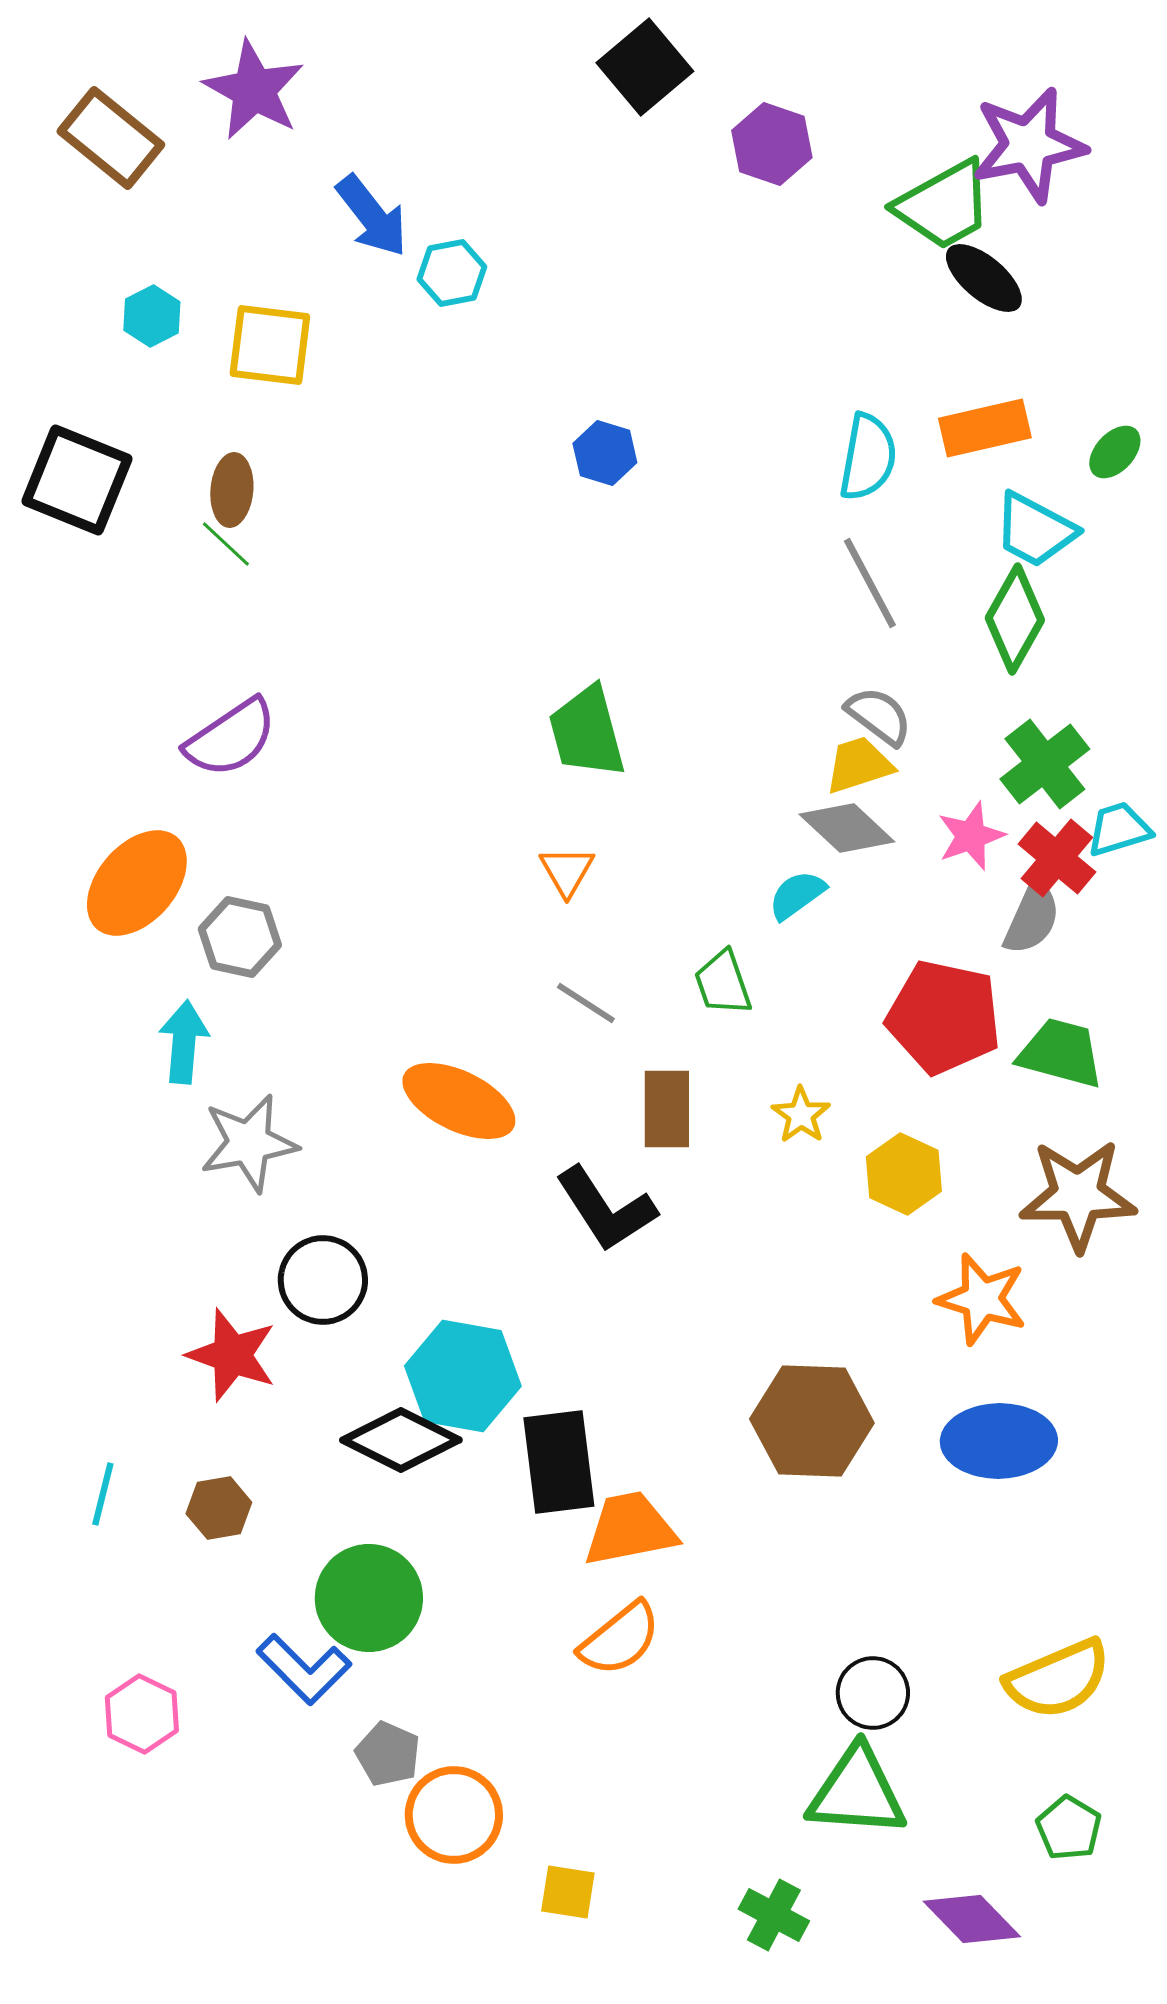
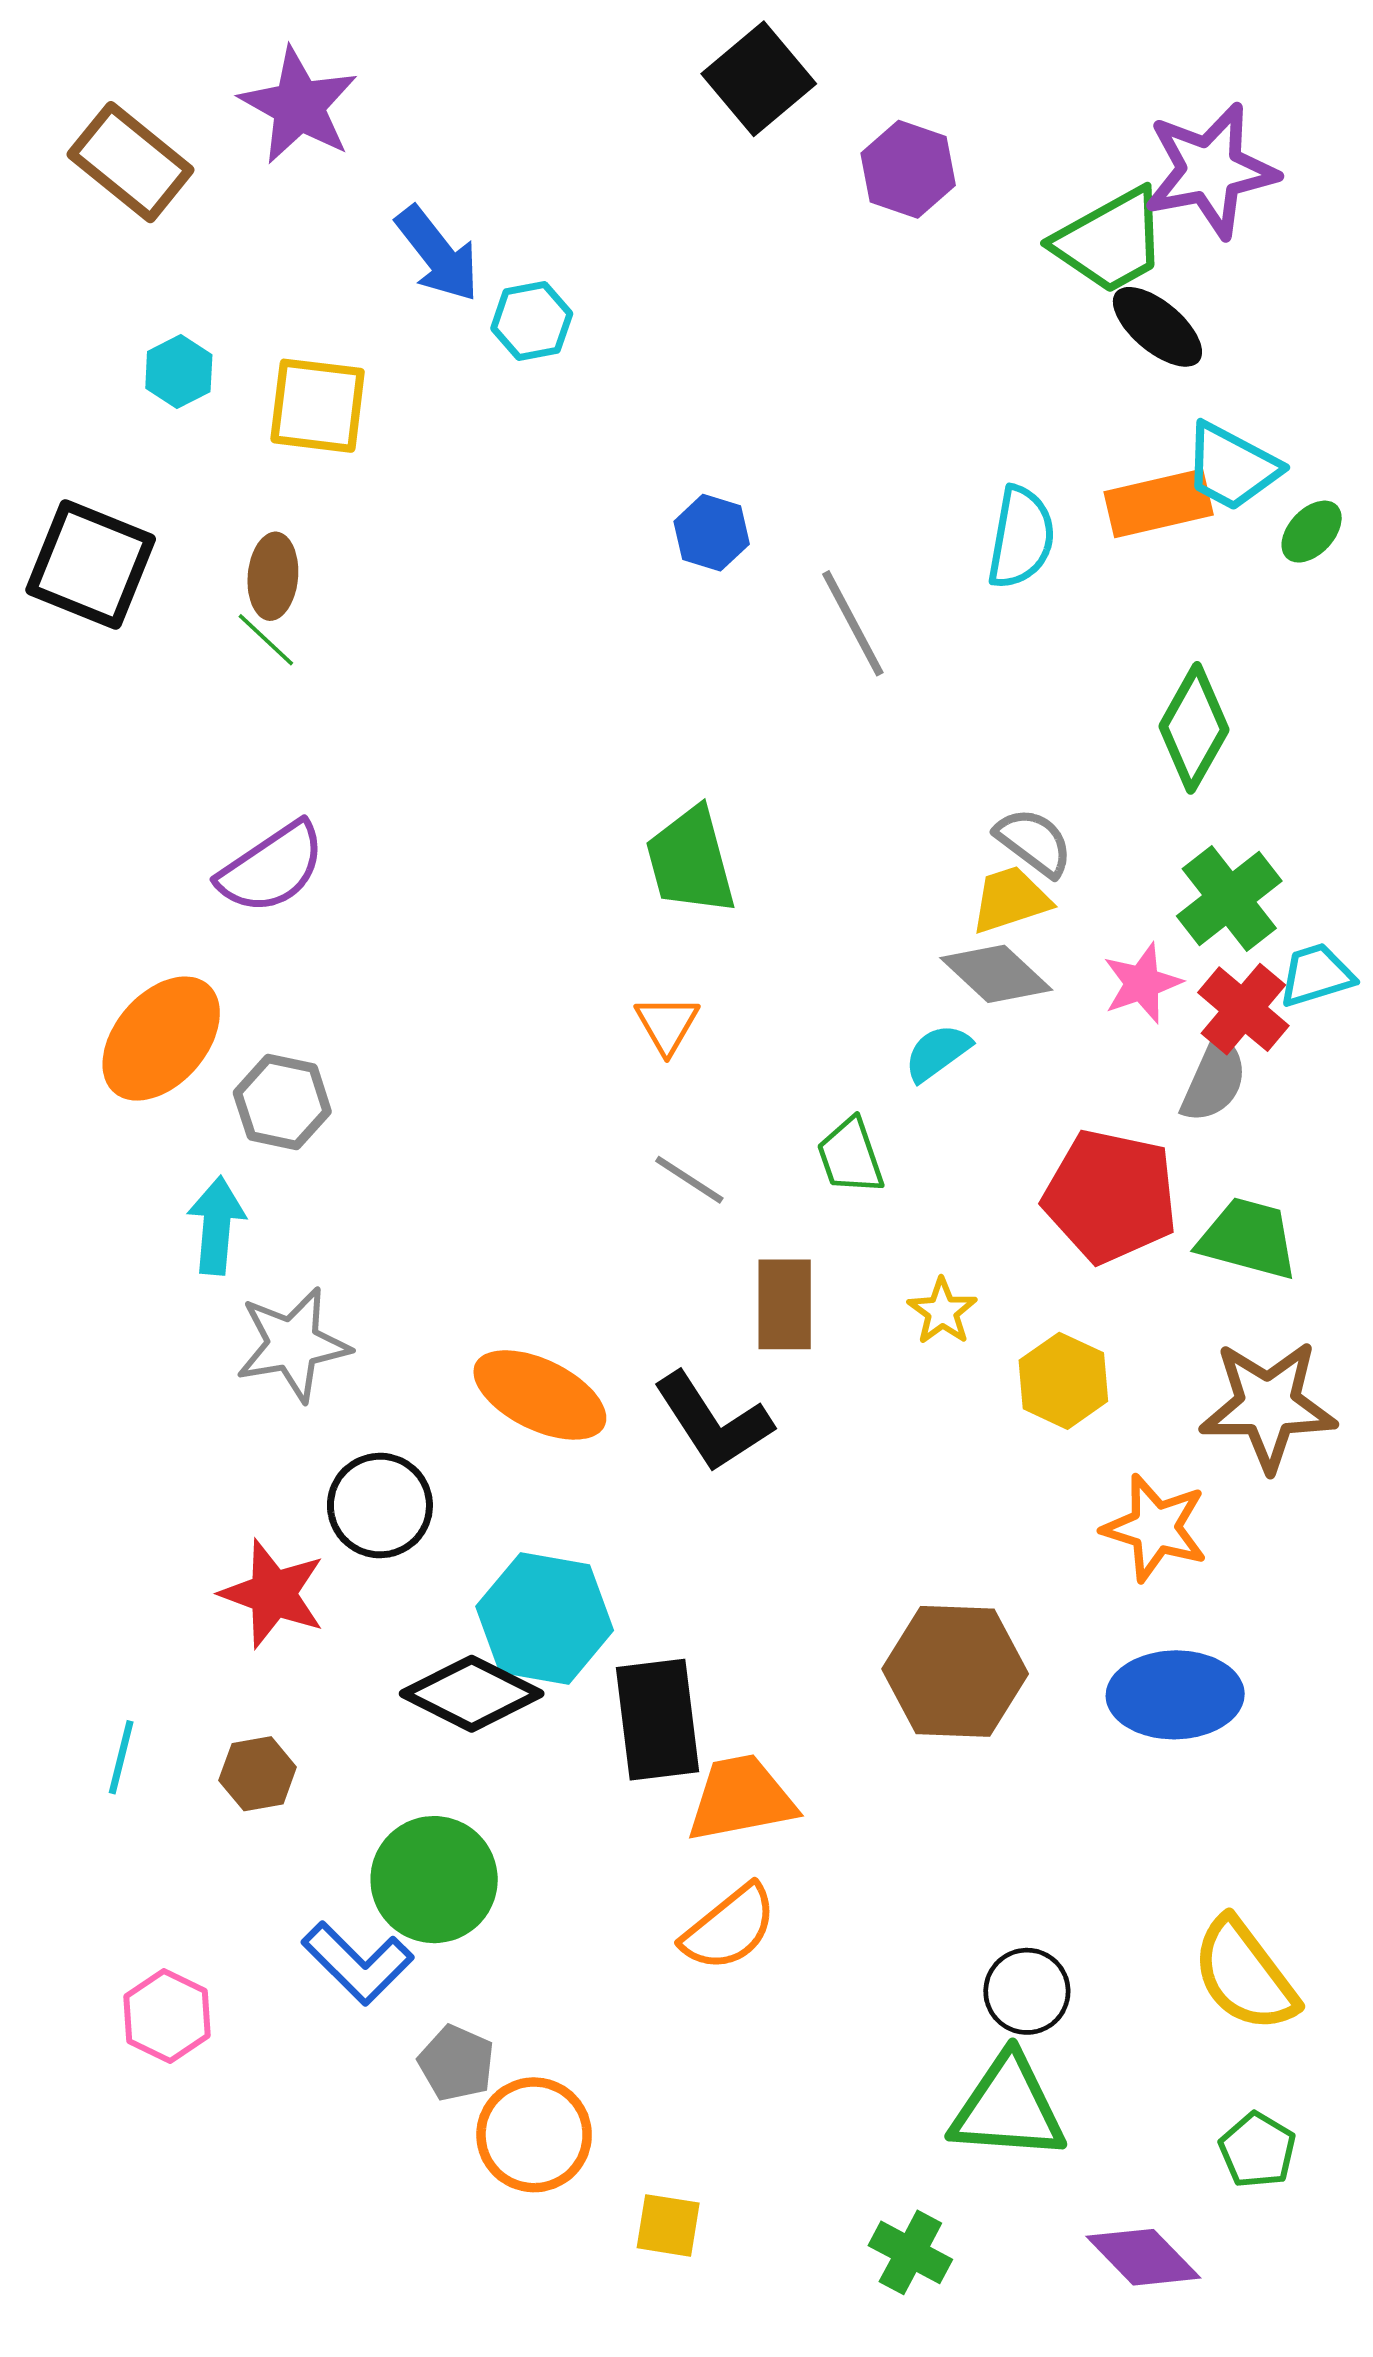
cyan trapezoid: (1035, 530) -> (1232, 467), moved
gray line: (870, 583) -> (853, 623), moved
orange ellipse: (459, 1101) -> (540, 1395), moved
yellow semicircle: (1058, 1679) -> (1245, 1975), turned 76

